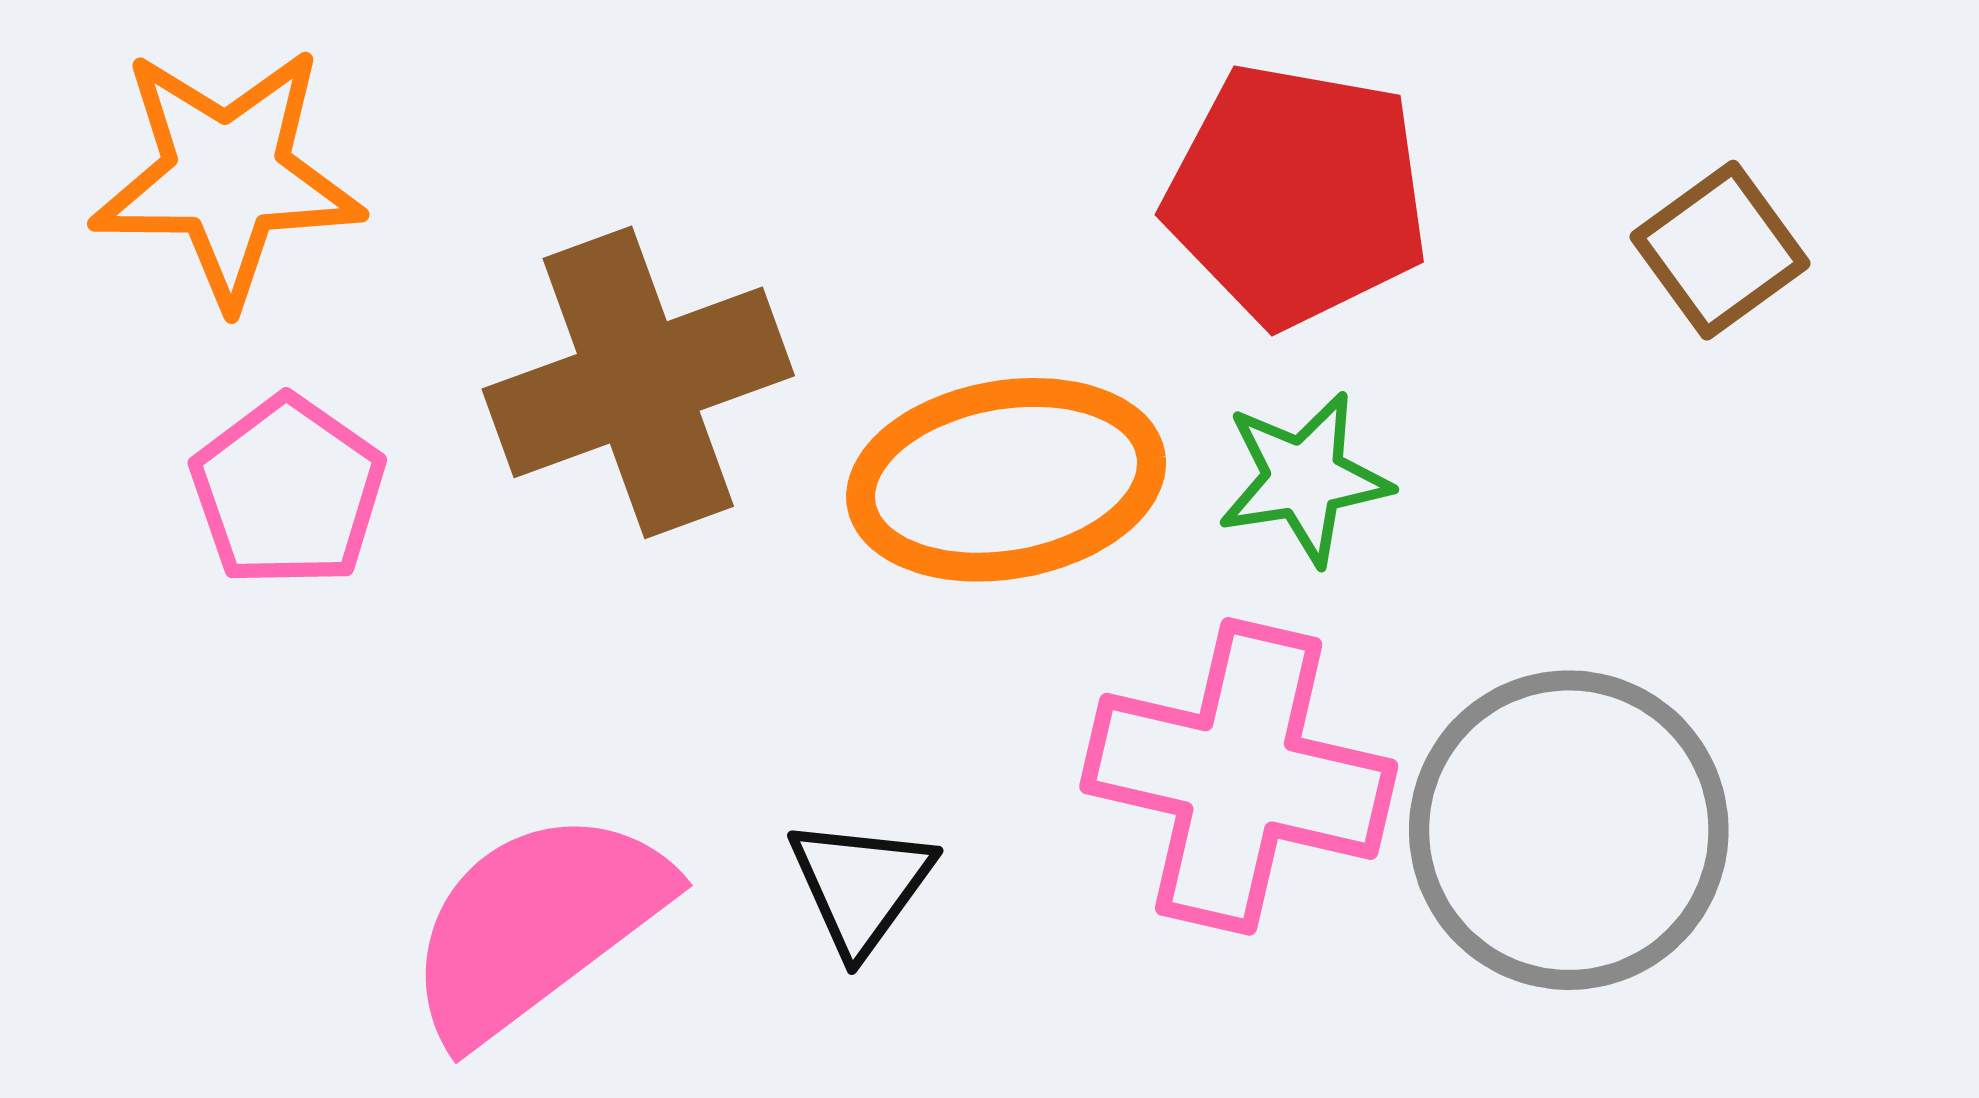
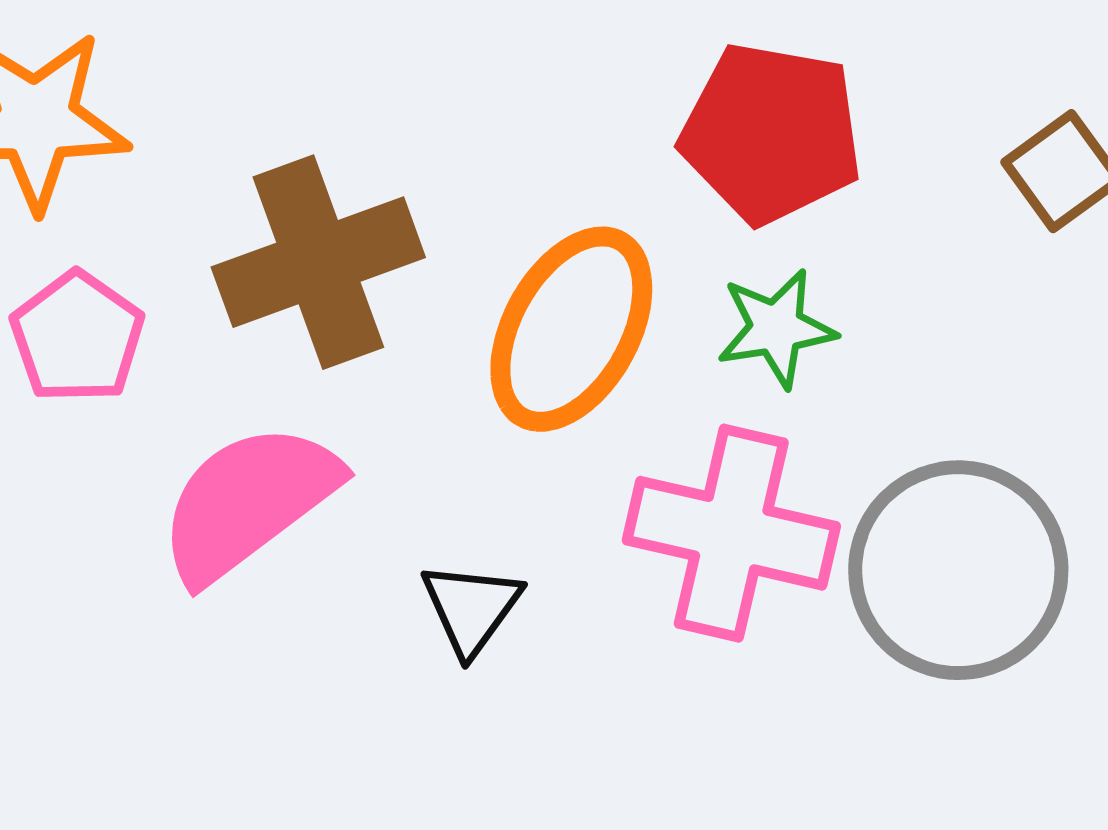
orange ellipse: (1006, 480) -> (571, 329), turned -51
pink semicircle: (536, 925) -> (248, 502), moved

